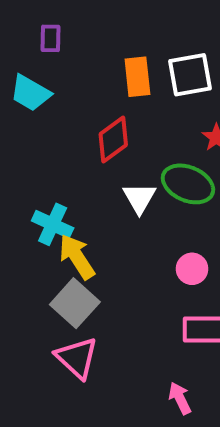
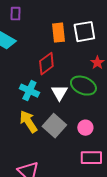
cyan cross: (53, 224) -> (29, 91), moved
gray square: (75, 303) -> (54, 126), moved

